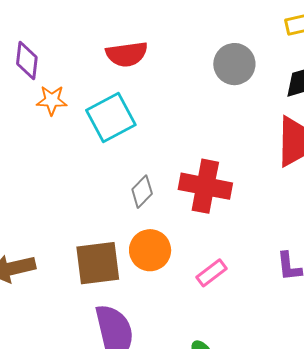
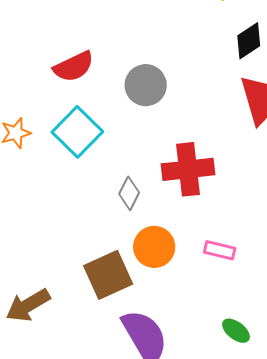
gray circle: (234, 64) -> (146, 85), moved
pink rectangle: (212, 273) -> (220, 250), turned 68

